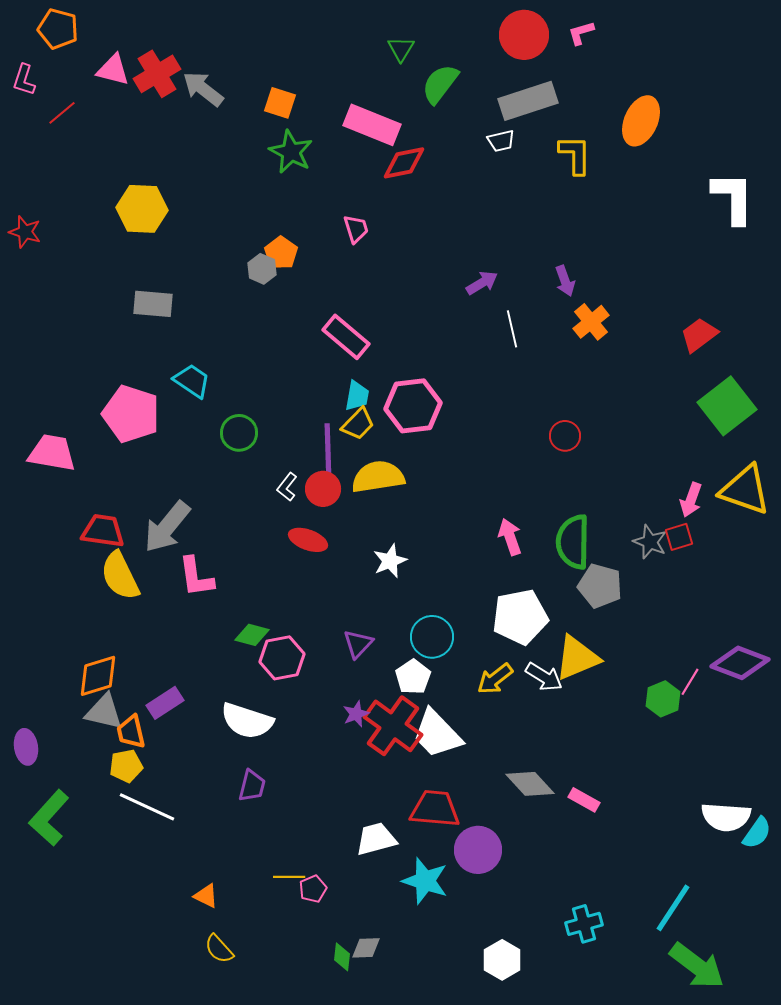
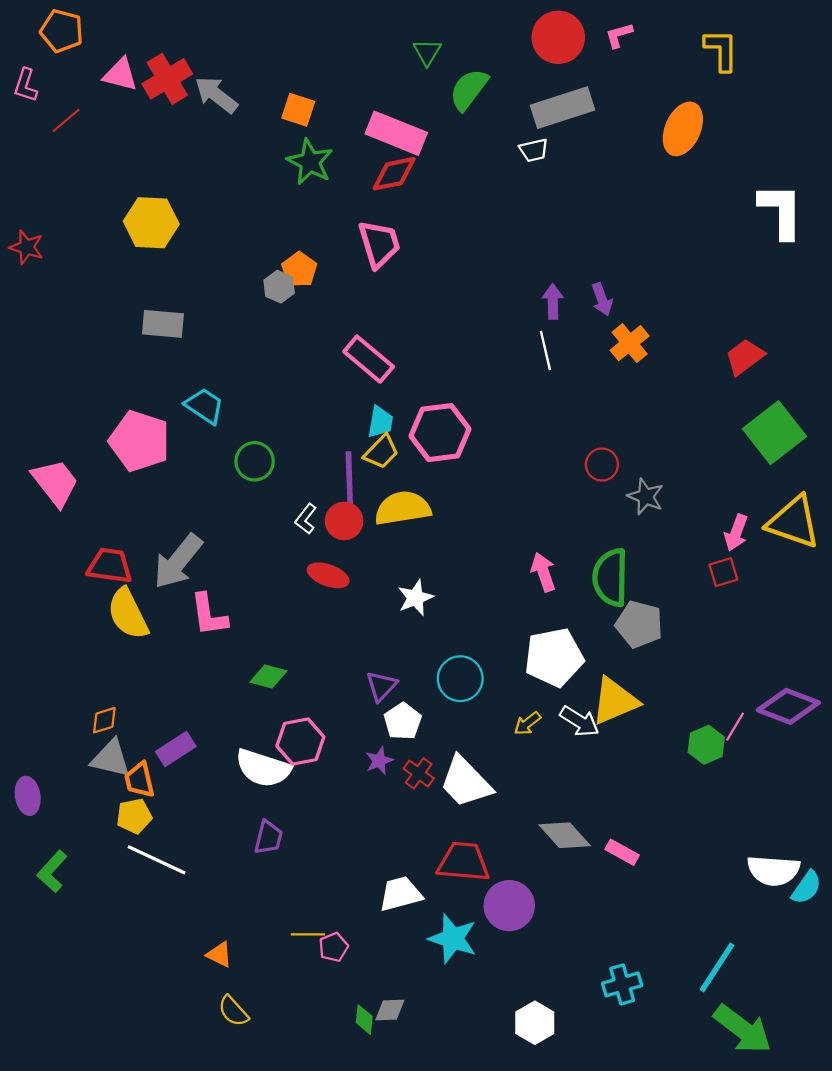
yellow L-shape: (575, 155) -> (721, 50), moved
red diamond: (404, 163) -> (394, 174), moved
pink trapezoid: (356, 229) -> (379, 244), size x1.6
purple arrow: (482, 283) -> (553, 302), moved, turned -60
pink trapezoid: (52, 453) -> (55, 483), turned 42
gray star: (650, 542) -> (646, 496), moved
pink hexagon: (282, 658) -> (300, 742), moved
orange diamond: (98, 676) -> (104, 720), size x0.6
white pentagon: (413, 677) -> (403, 721), moved
yellow arrow: (495, 679) -> (527, 723), size x0.7
red cross: (393, 726) -> (419, 773), size x0.5
green L-shape: (49, 818) -> (52, 871), size x0.7

